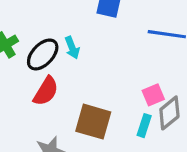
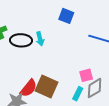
black ellipse: (43, 54) -> (21, 40), turned 40
red semicircle: (46, 91) -> (29, 88), moved

